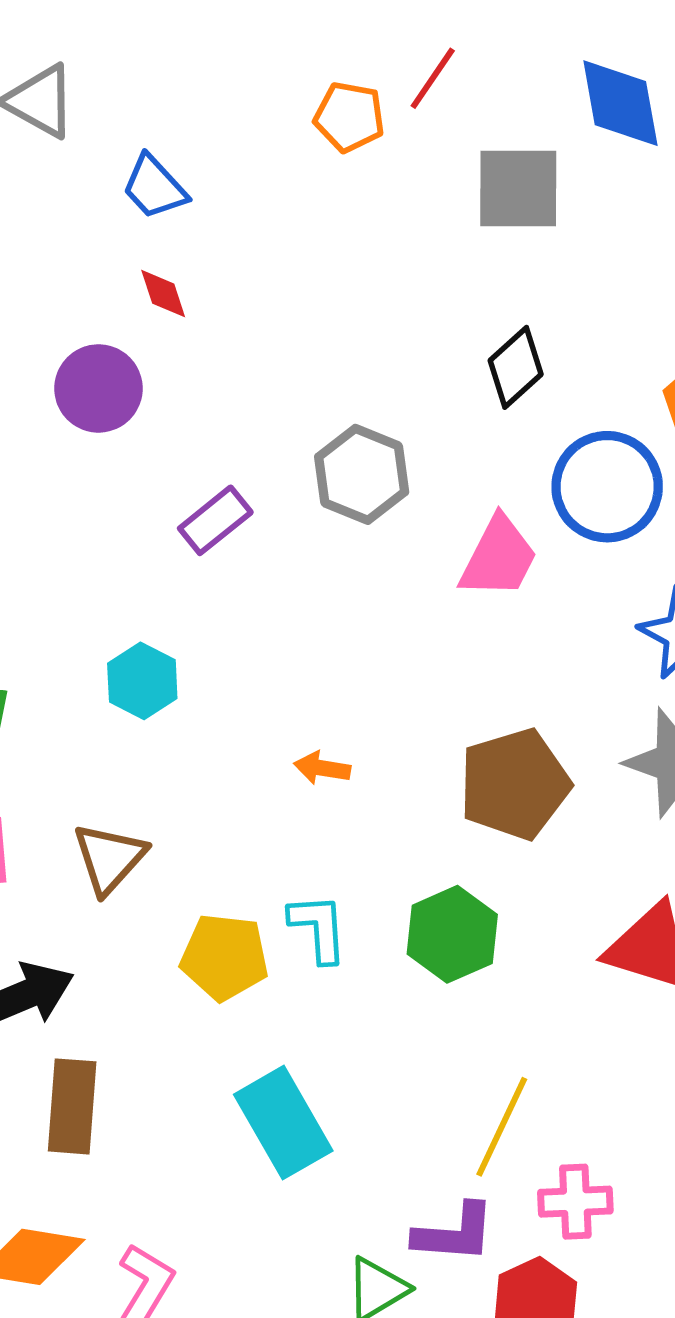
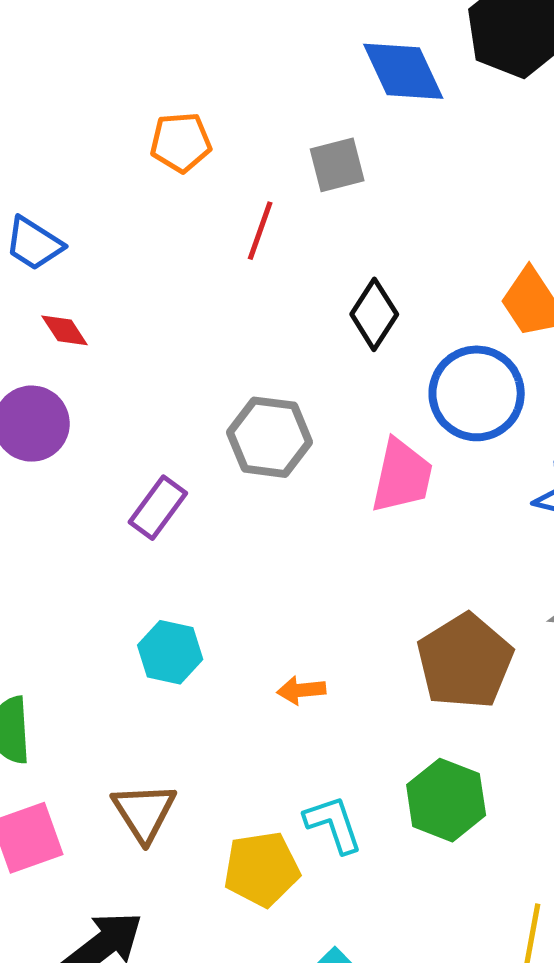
red line: (433, 78) -> (260, 231), moved
gray square: (518, 189) -> (337, 165), size x0.7
cyan hexagon: (142, 681) -> (170, 652), moved

